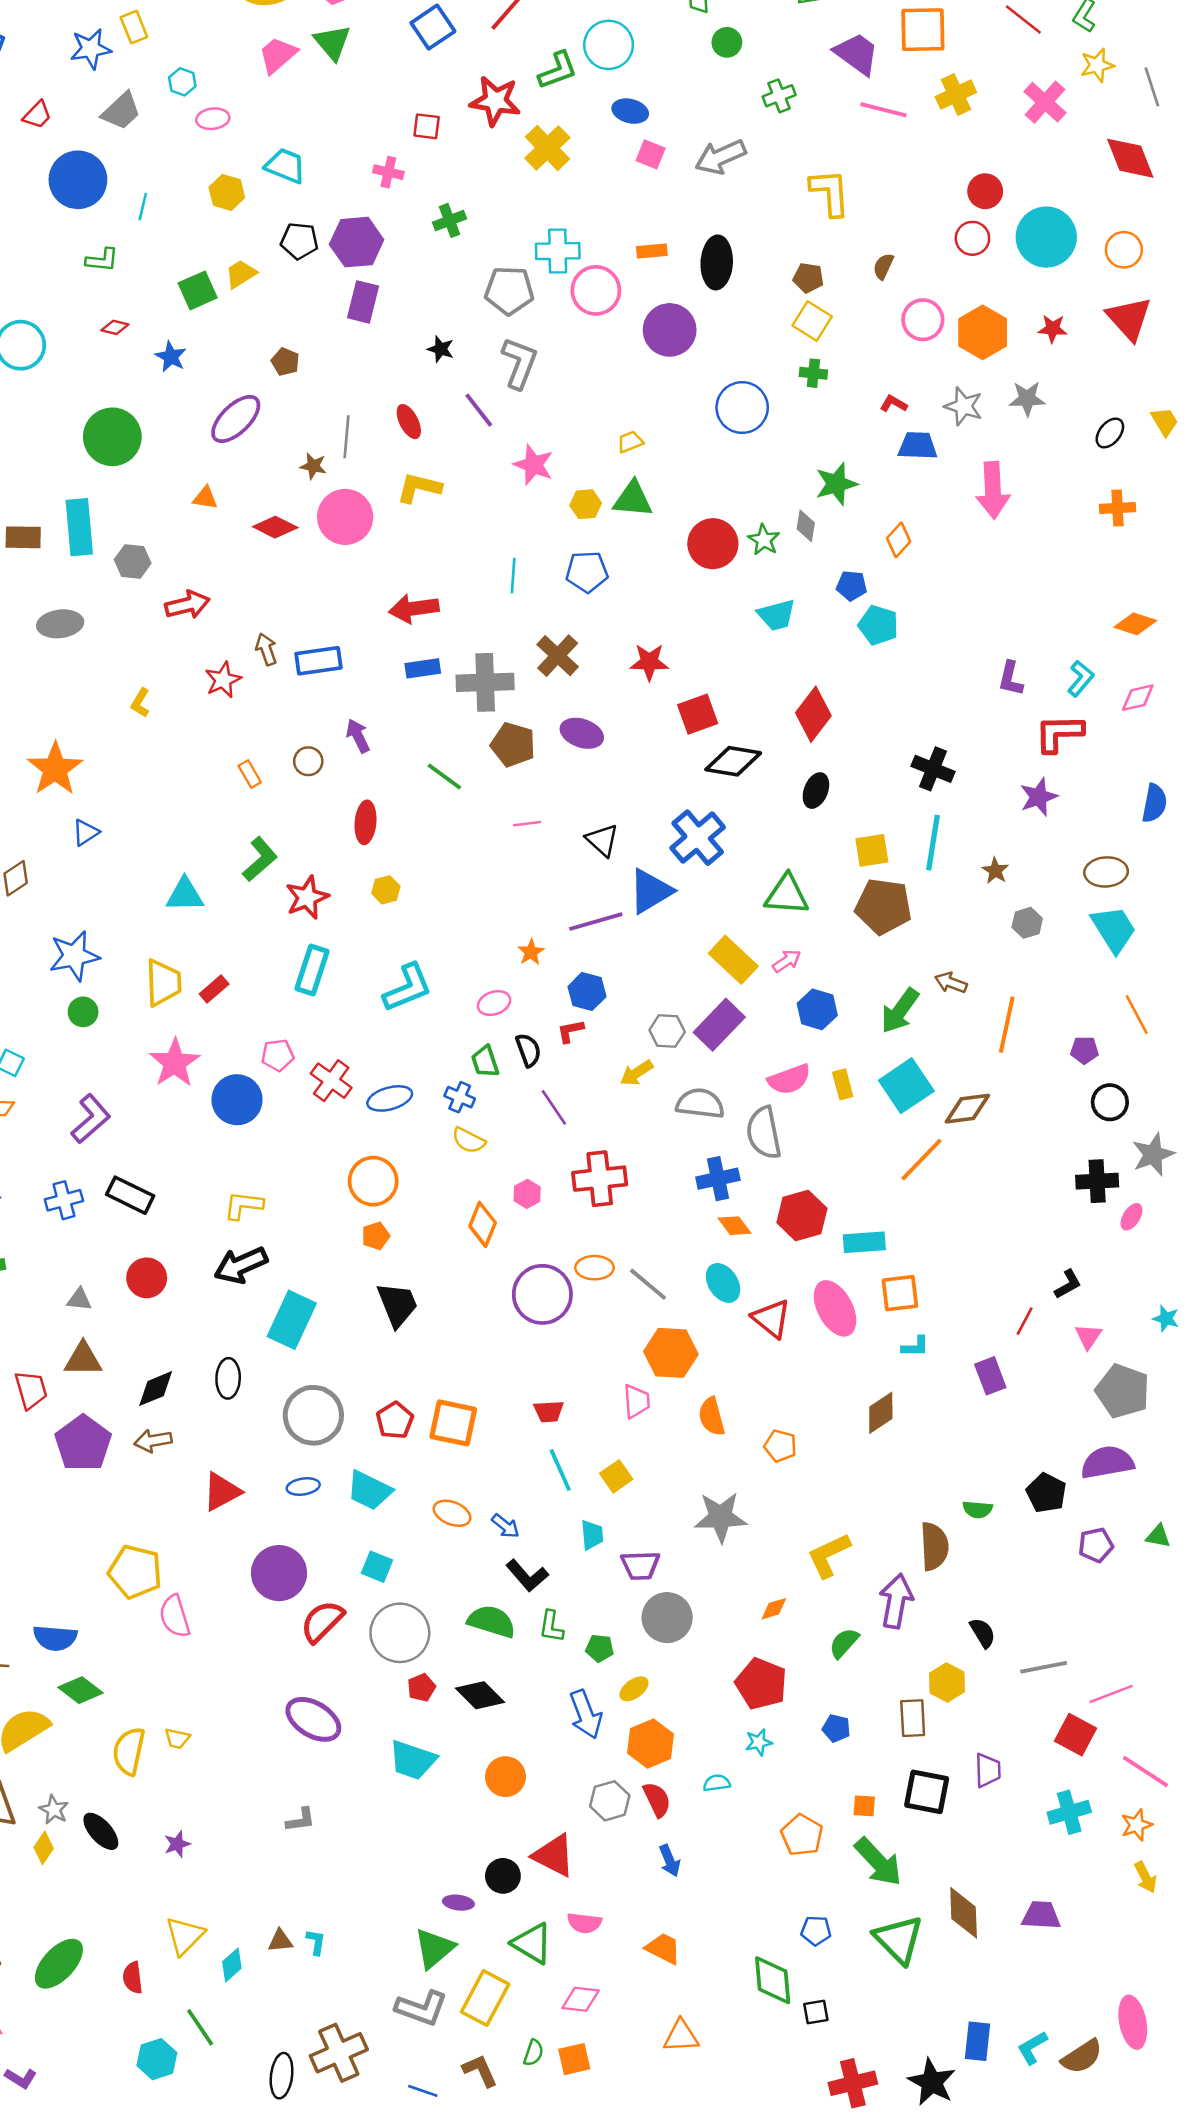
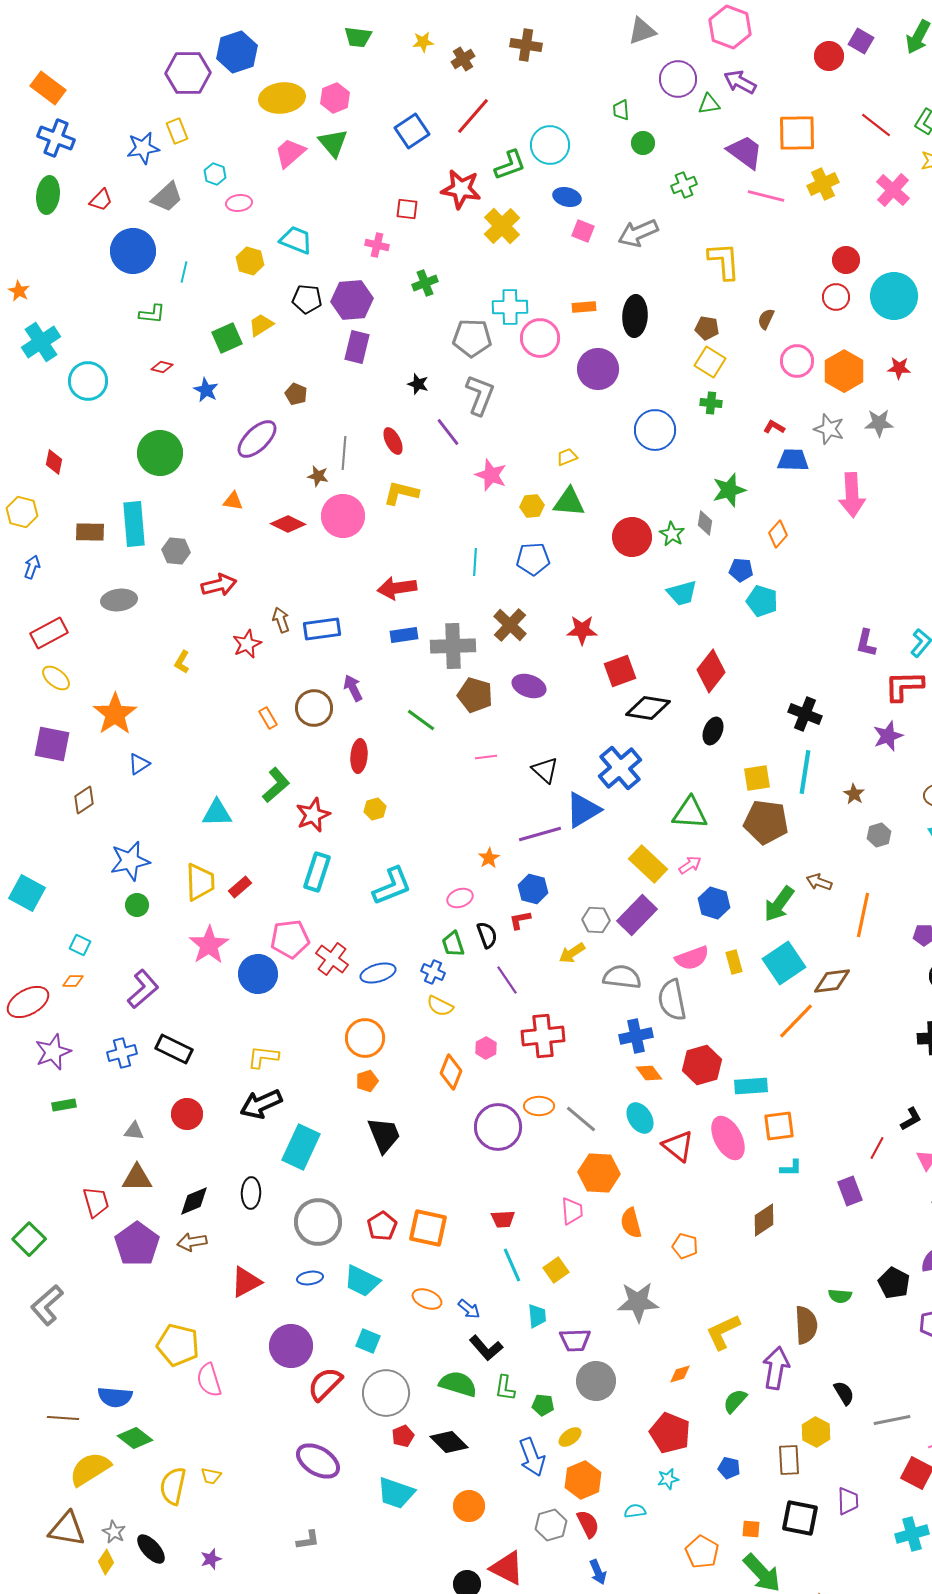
brown circle: (308, 761) -> (314, 708), size x1.6
pink pentagon: (278, 1055) -> (290, 939), size x1.5

